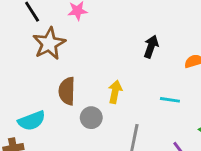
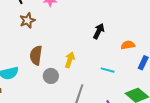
brown star: (49, 44) -> (28, 20), size x0.7

